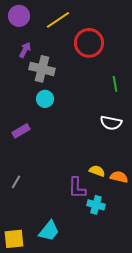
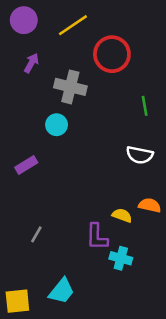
gray cross: (42, 69) -> (70, 87), moved
orange semicircle: (119, 177) -> (150, 205), moved
gray line: (16, 182) -> (36, 234), moved

